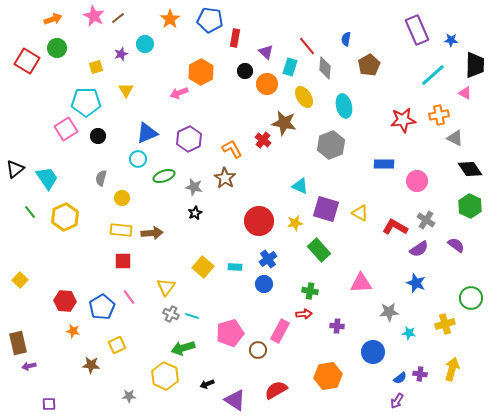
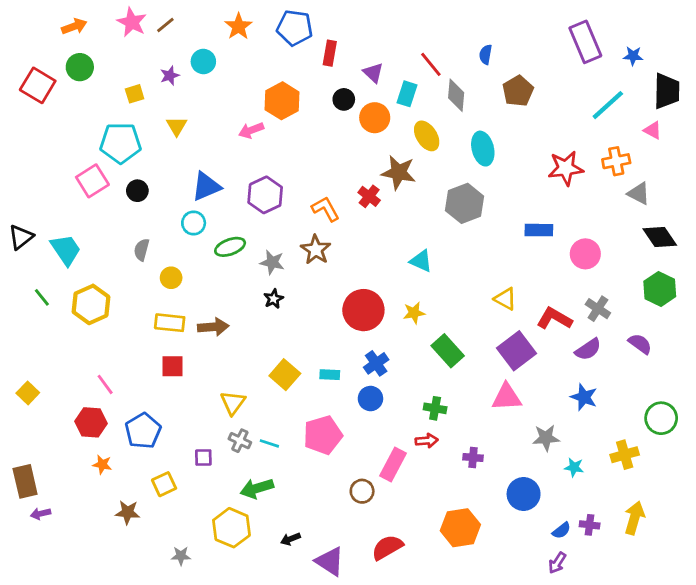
purple square: (326, 209) -> (517, 351), moved, turned 36
pink line: (129, 297) -> (105, 384), moved
pink pentagon: (230, 333) -> (323, 435), moved
purple square: (49, 404) -> (203, 457), moved

